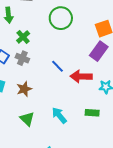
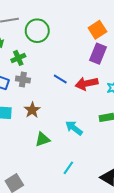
green circle: (61, 18) -> (37, 31), moved
green cross: (23, 37) -> (18, 58), turned 32
green triangle: (27, 119) -> (43, 139), turned -49

